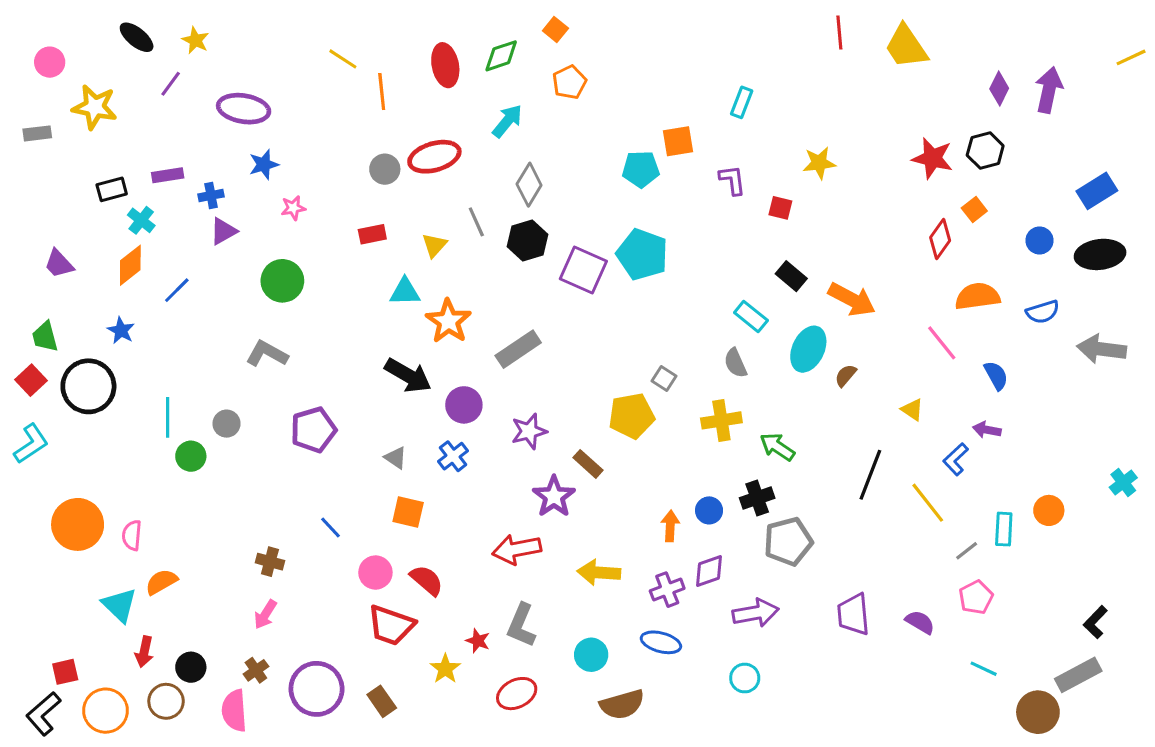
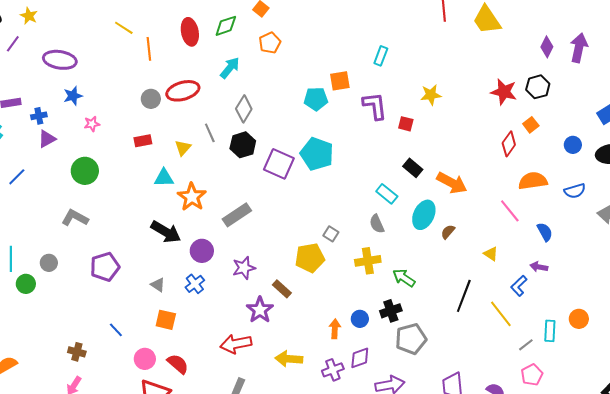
purple L-shape: (732, 180) -> (375, 106), size x1.4

